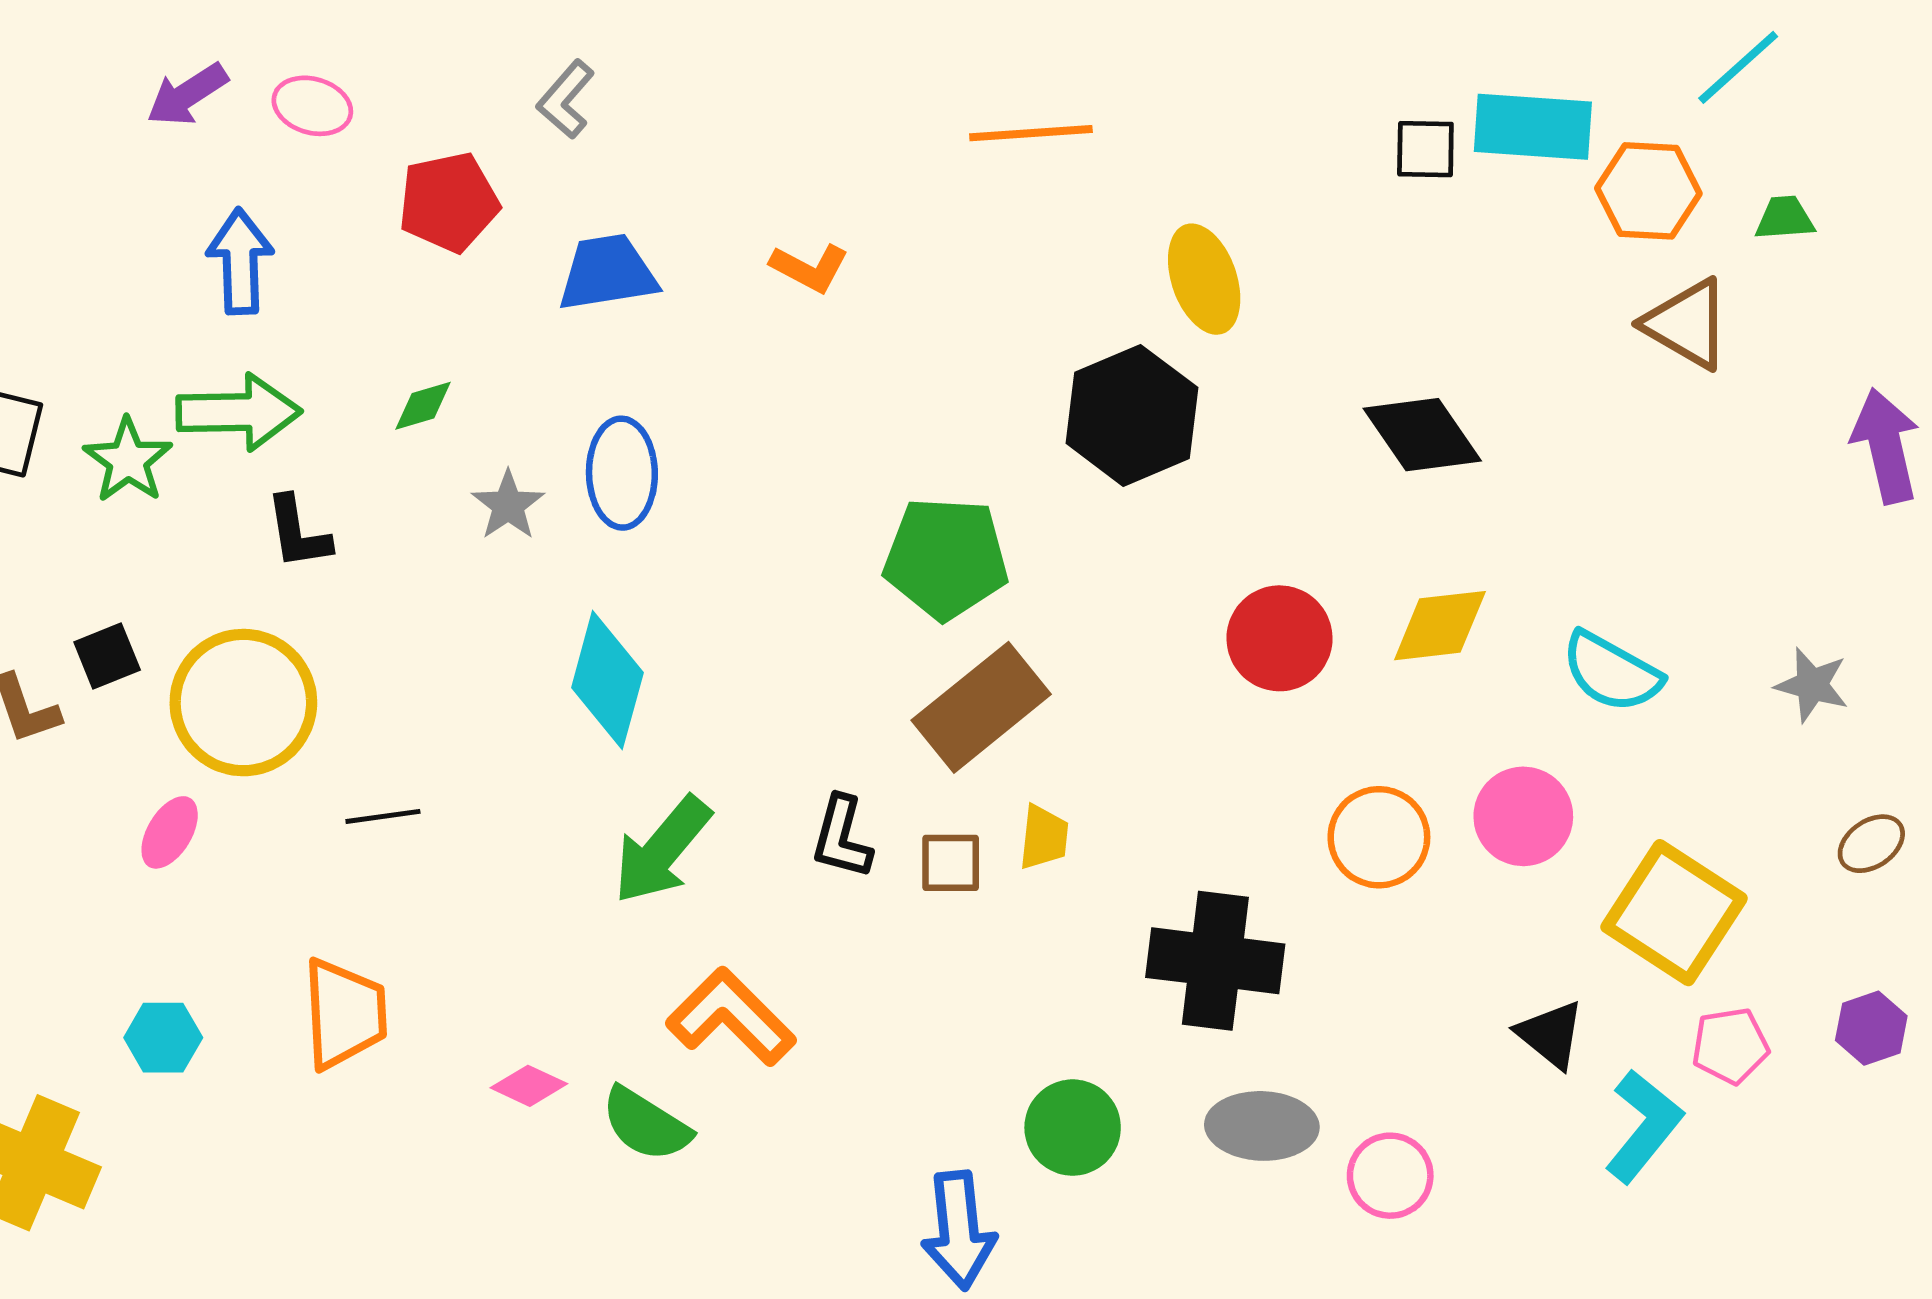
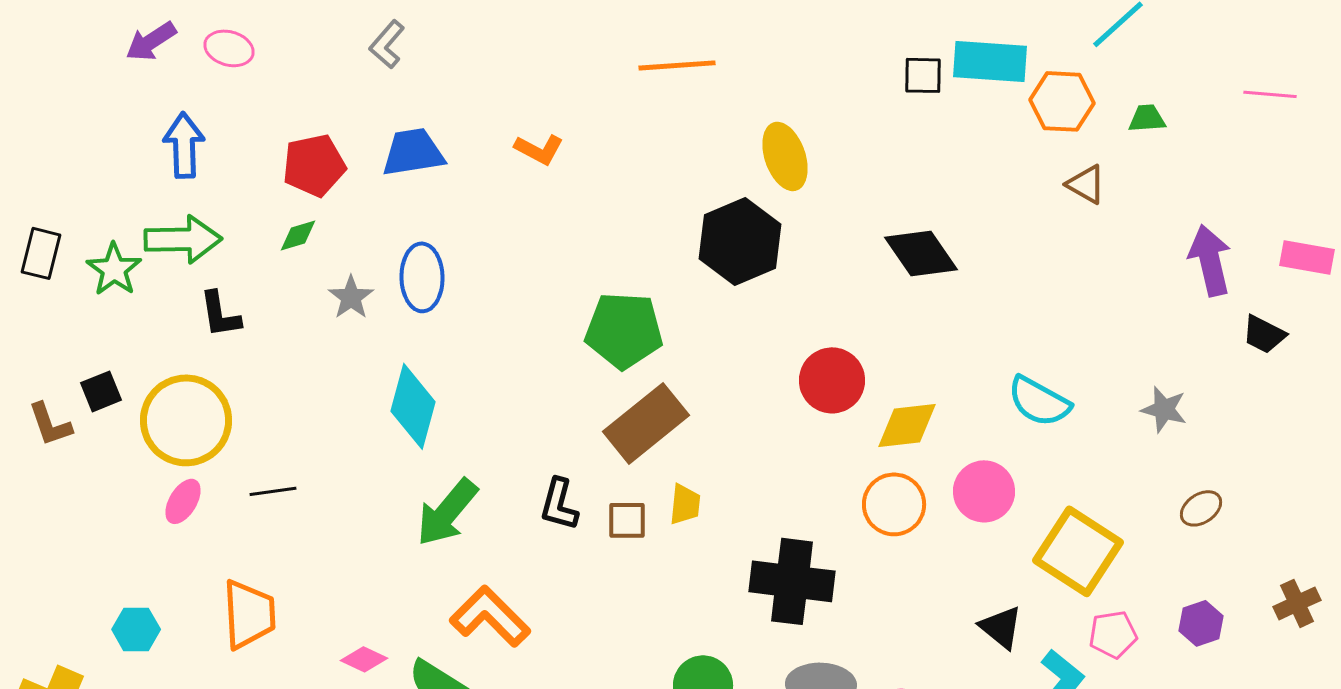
red pentagon: (449, 202) -> (314, 165), moved
brown triangle: (1687, 324) -> (1086, 184), size x0.7
yellow diamond: (1440, 626) -> (907, 425), moved
pink ellipse: (170, 832) -> (183, 501), moved

